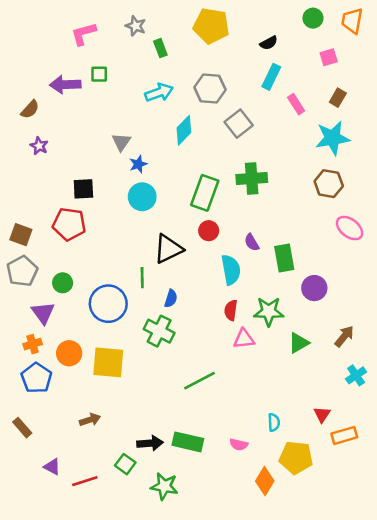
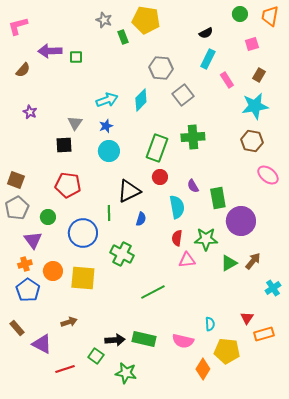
yellow pentagon: (211, 26) -> (146, 20), moved
pink L-shape: (83, 34) -> (18, 26), moved
purple arrow: (65, 85) -> (50, 51), moved
cyan arrow: (159, 92) -> (107, 100), moved
brown semicircle: (30, 109) -> (23, 70), moved
gray triangle: (121, 142) -> (75, 123), moved
red pentagon: (69, 224) -> (68, 185), moved
purple circle: (314, 288) -> (241, 221), size x1.5
blue semicircle: (171, 298) -> (141, 219), moved
brown arrow: (344, 336) -> (253, 261), moved
pink semicircle: (239, 445) -> (183, 341), size x1.5
purple triangle: (52, 467) -> (42, 344), moved, size x1.5

